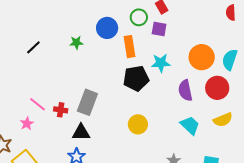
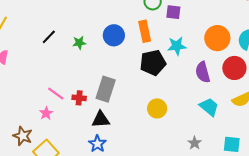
blue circle: (107, 28) -> (114, 35), moved
green star: (76, 43) -> (79, 43), moved

